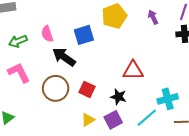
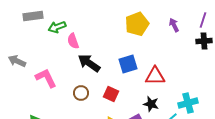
blue square: (84, 35) -> (128, 64), moved
green arrow: (18, 41) -> (57, 27), moved
brown circle: (56, 88) -> (81, 93), size x0.6
black star: (118, 97) -> (151, 104), moved

